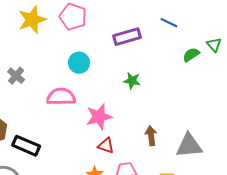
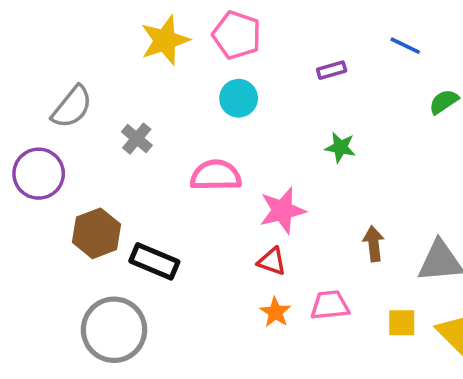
purple rectangle: (127, 37) -> (332, 70), size x0.6
cyan circle: (79, 63) -> (239, 98), moved
red triangle: (106, 146) -> (272, 261), moved

